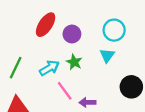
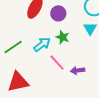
green line: (16, 68) -> (13, 47), turned 36

